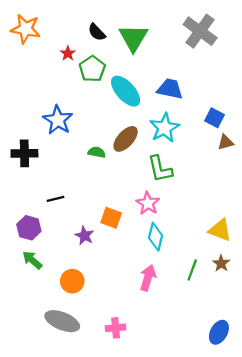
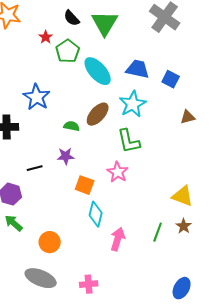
blue square: (214, 118) -> (171, 79), moved
purple star: (84, 236) -> (66, 156), moved, turned -30
cyan diamond: (156, 237) -> (96, 214), moved

